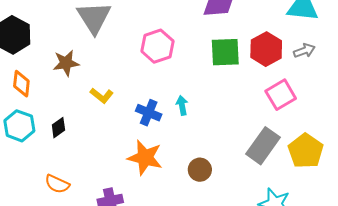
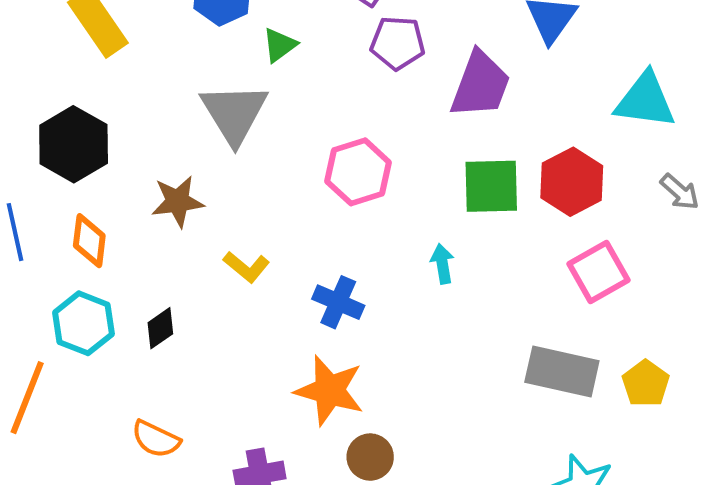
gray arrow: (304, 51) -> (680, 192), moved, turned 60
cyan arrow: (182, 105) -> (442, 264), moved
gray rectangle: (263, 146) -> (562, 371), turned 66
yellow pentagon: (306, 151) -> (646, 383), size x0.7
brown circle: (200, 170) -> (370, 457), moved

